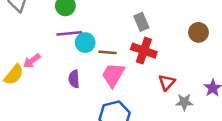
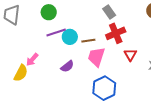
red cross: (144, 51) -> (116, 33), turned -30
purple semicircle: (74, 79) -> (67, 66), turned -112
red triangle: (167, 82) -> (130, 55), moved

